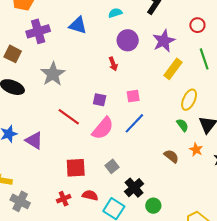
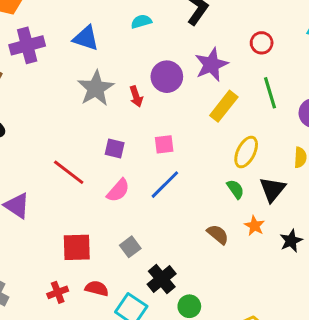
purple circle: (128, 40) -> (167, 77), moved
gray star: (53, 74) -> (96, 88), moved
pink semicircle: (103, 128) -> (118, 190), size x0.7

